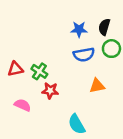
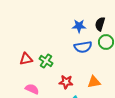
orange triangle: (97, 86) -> (94, 82), moved
red star: (50, 91) -> (66, 82), moved

